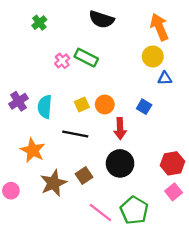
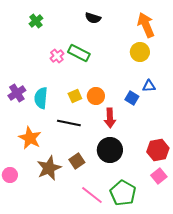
black semicircle: (101, 19) -> (93, 18), size x0.7
blue triangle: (165, 78) -> (149, 86), moved

